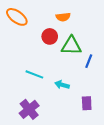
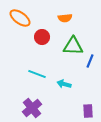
red circle: (50, 36) -> (42, 37), moved
purple rectangle: (87, 103) -> (88, 111), moved

